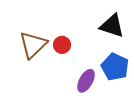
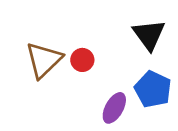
black triangle: (112, 26) -> (149, 35), turned 36

